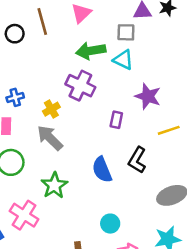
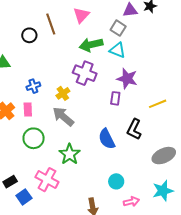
gray square: (126, 32) -> (118, 28), turned 35
purple star: (148, 96) -> (127, 79), moved

